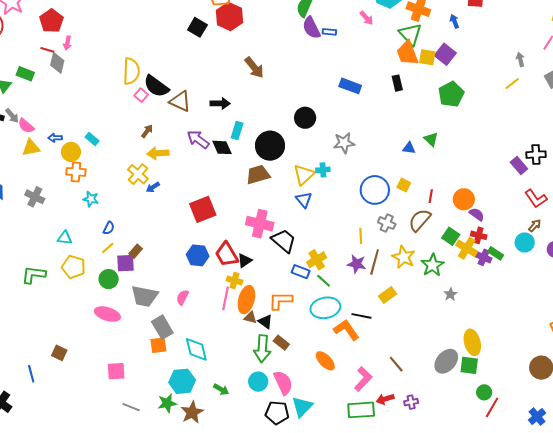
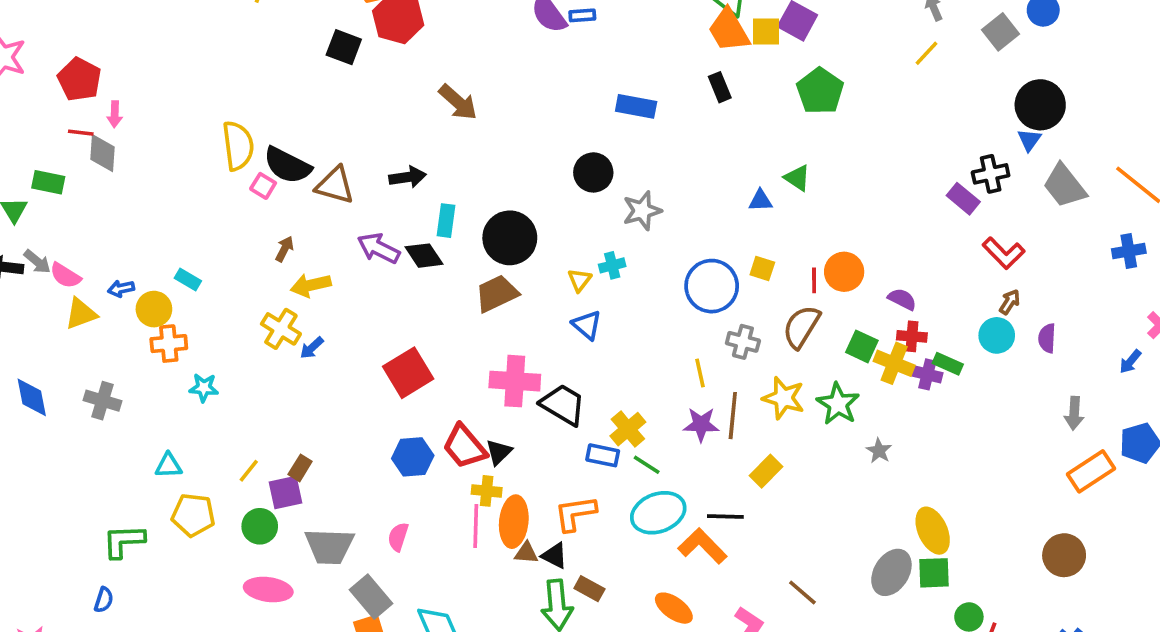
black circle: (305, 118) -> (593, 172), moved
yellow triangle: (304, 175) -> (579, 280), size x0.6
orange circle: (464, 199) -> (844, 272), moved
blue semicircle: (109, 228) -> (104, 600), moved

